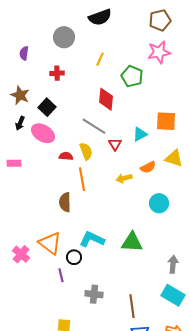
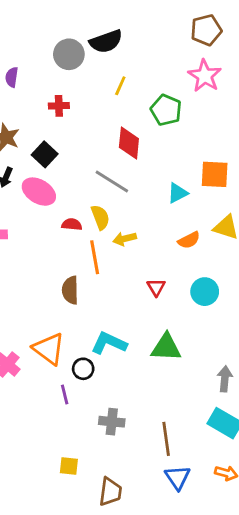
black semicircle: (100, 17) -> (106, 41), moved
pink star: (159, 52) -> (205, 76), turned -30
red triangle: (115, 144) -> (156, 287), moved
yellow arrow: (124, 178) -> (125, 239), moved

